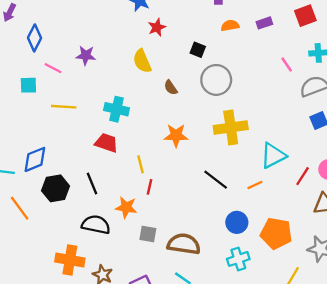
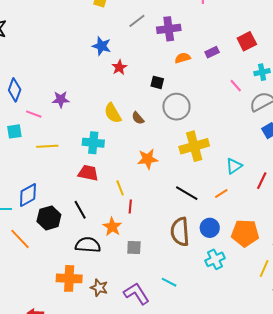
yellow semicircle: (142, 61) -> (113, 113), moved
cyan triangle: (273, 156) -> (234, 166), size x0.7
orange star: (126, 207) -> (112, 227), turned 30
brown semicircle: (184, 244) -> (180, 232), moved, turned -96

